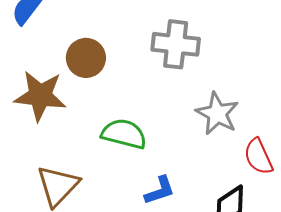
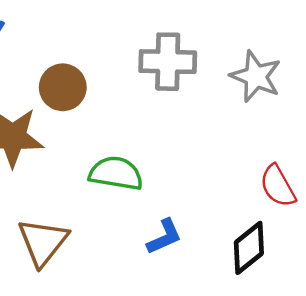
gray star: (217, 114) -> (256, 76), moved

